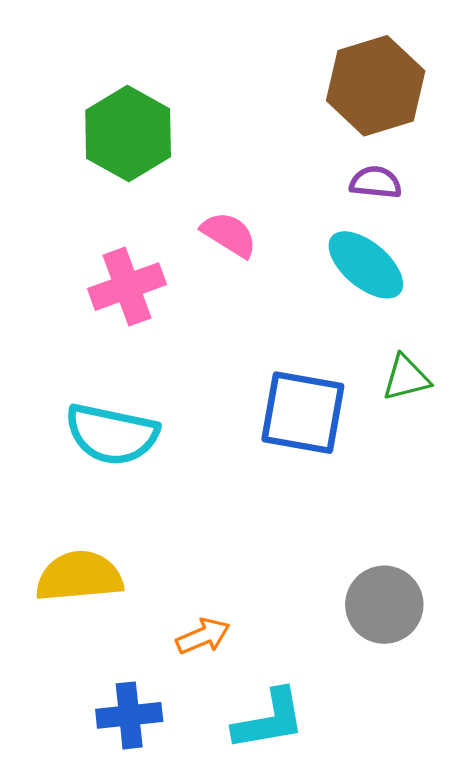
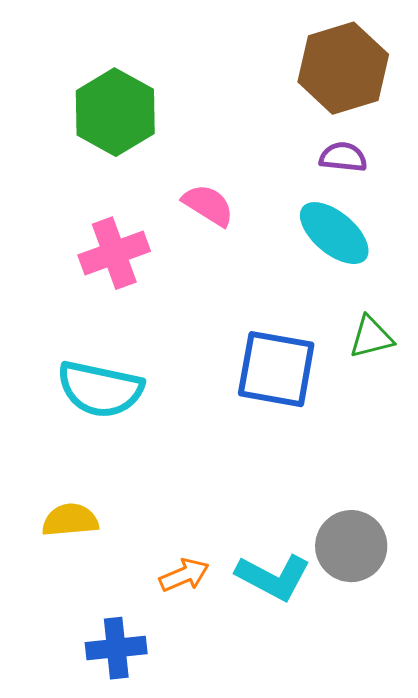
yellow semicircle: (79, 576) -> (70, 520), size x0.7
cyan L-shape: (269, 720) -> (273, 577), moved, turned 38

